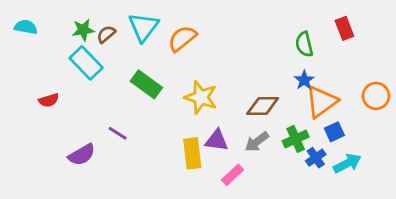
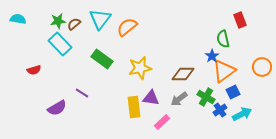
green semicircle: (304, 44) -> (223, 39), moved
yellow star: (201, 97) -> (140, 68), turned -30
green cross: (296, 139) -> (206, 97), turned -36

